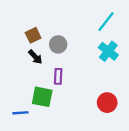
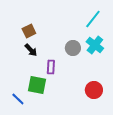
gray circle: (58, 44) -> (73, 48), moved
blue line: (21, 113) -> (18, 99), turned 48

